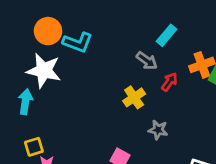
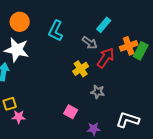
cyan L-shape: (78, 42) -> (56, 31), moved, turned 95
red arrow: (169, 82) -> (106, 58), size x1.5

